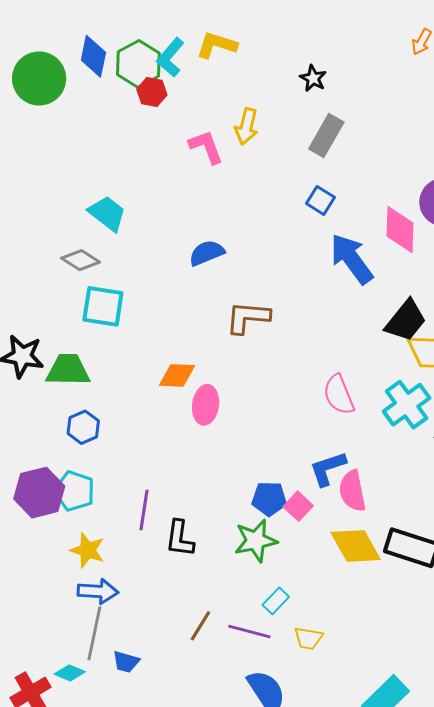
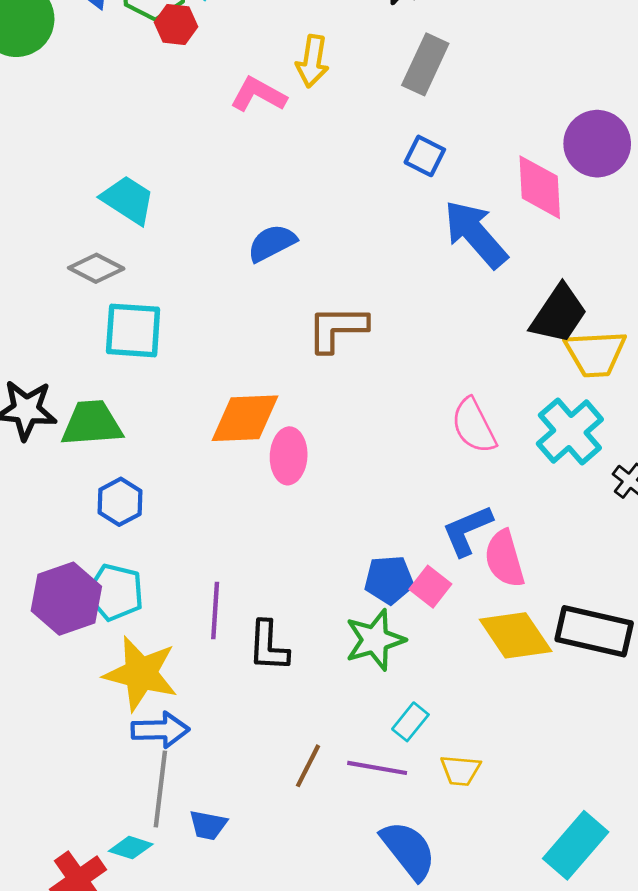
pink L-shape: (206, 147) -> (258, 95), turned -36
orange diamond: (177, 375) -> (245, 418), size x1.4
yellow star: (88, 550) -> (141, 674), size x1.5

